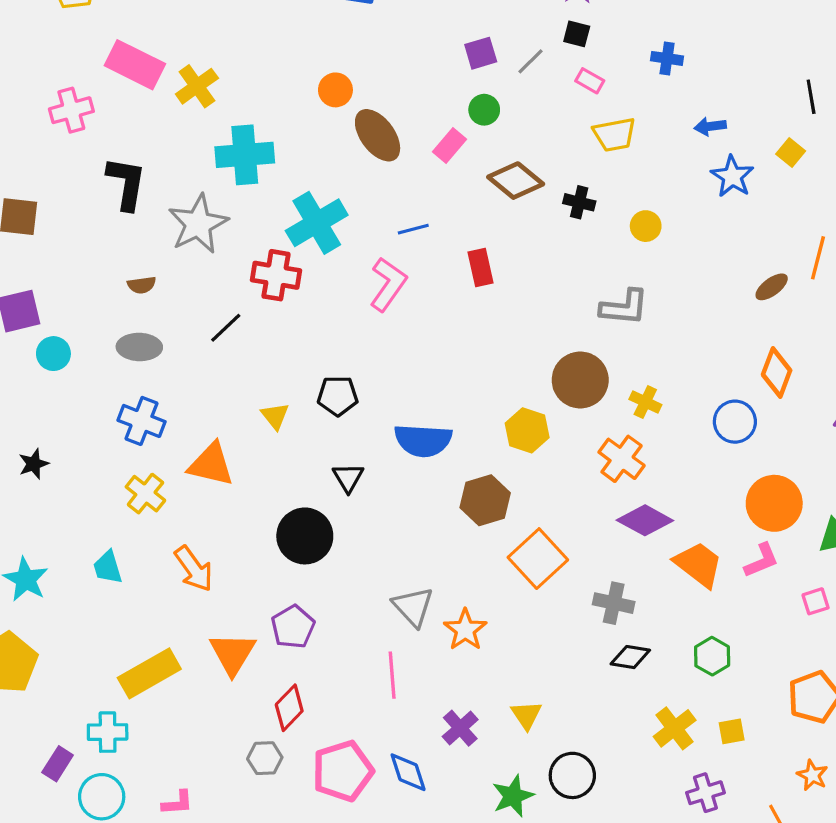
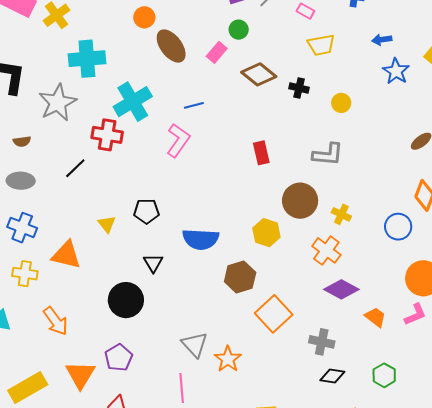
red rectangle: (480, 267) -> (261, 153), moved
yellow cross: (145, 494) -> (25, 274), turned -30
orange trapezoid: (698, 564) -> (375, 317), size x0.7

